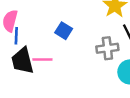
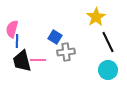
gray cross: (107, 48) -> (66, 52), moved

